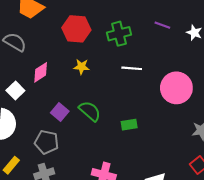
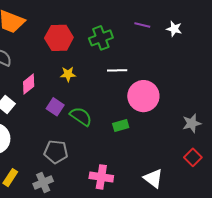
pink circle: (176, 88) -> (143, 96), moved
purple square: (60, 112) -> (55, 107), moved
gray pentagon: (46, 142) -> (56, 152), moved

